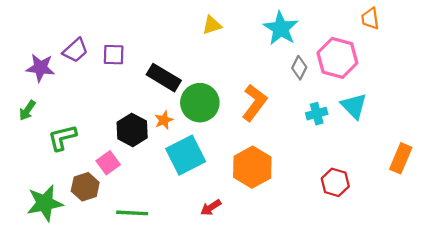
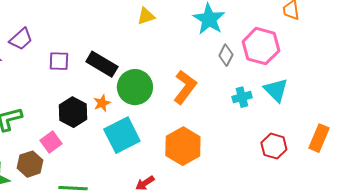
purple square: (114, 55) -> (59, 61), moved
red hexagon: (335, 182) -> (274, 146), moved

